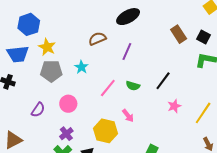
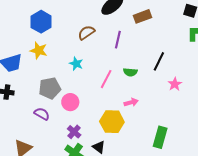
blue hexagon: (29, 24) -> (41, 22), moved
brown rectangle: (179, 34) -> (143, 16), moved, turned -66
gray pentagon: (51, 71) -> (50, 88), moved
purple semicircle: (38, 110) -> (42, 114), turned -84
pink arrow: (128, 116) -> (131, 102), turned -56

